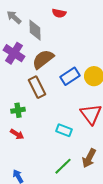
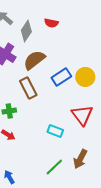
red semicircle: (59, 13) -> (51, 23), moved
gray diamond: (35, 30) -> (26, 31), turned 35

